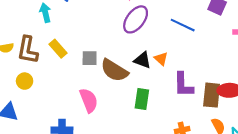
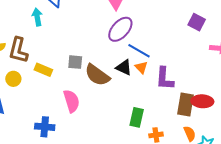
blue line: (183, 25) -> (139, 51), moved
yellow rectangle: (58, 49) -> (43, 70), moved, turned -30
purple L-shape: (183, 85) -> (165, 79), moved
green rectangle: (142, 99) -> (137, 117), moved

